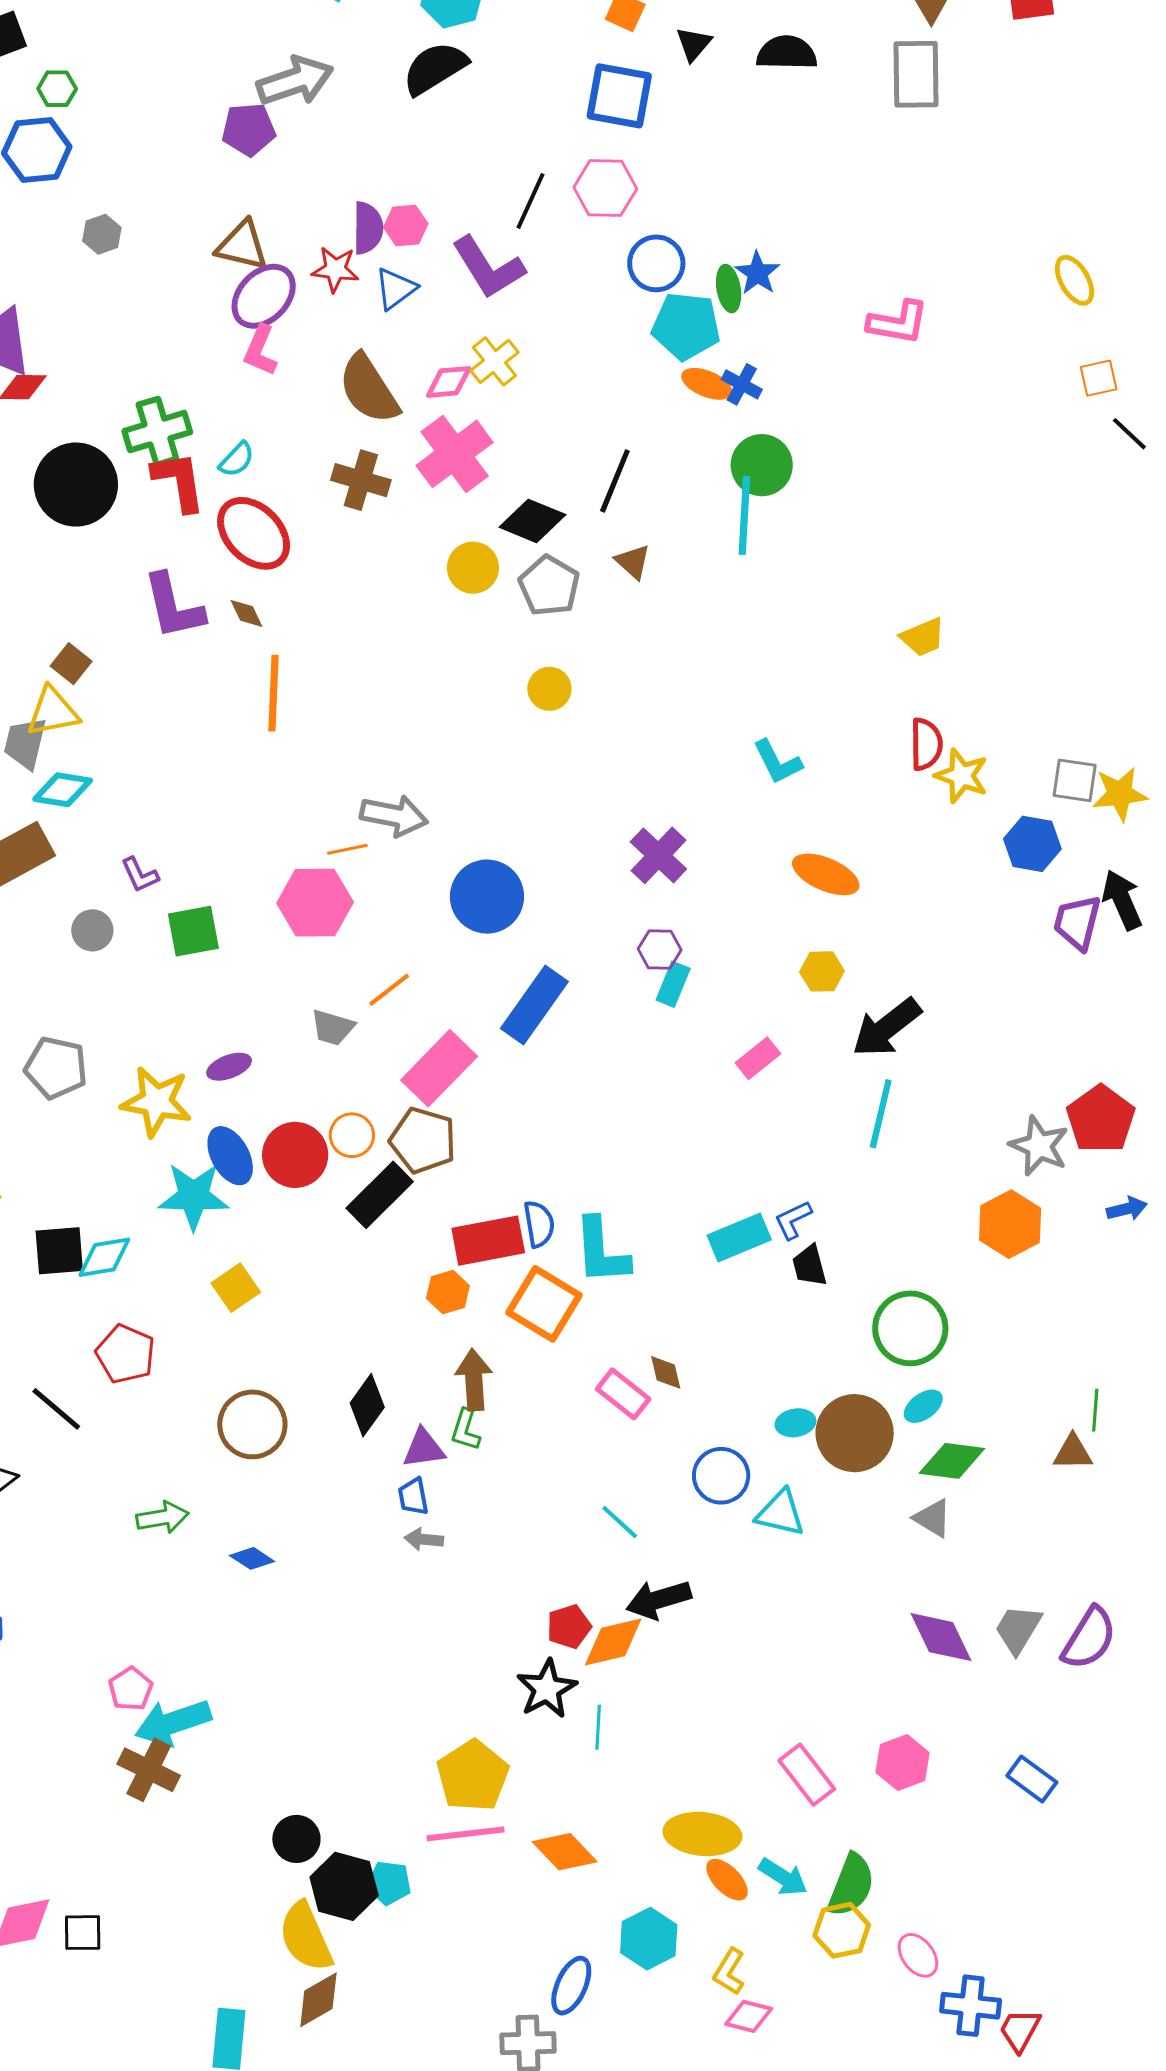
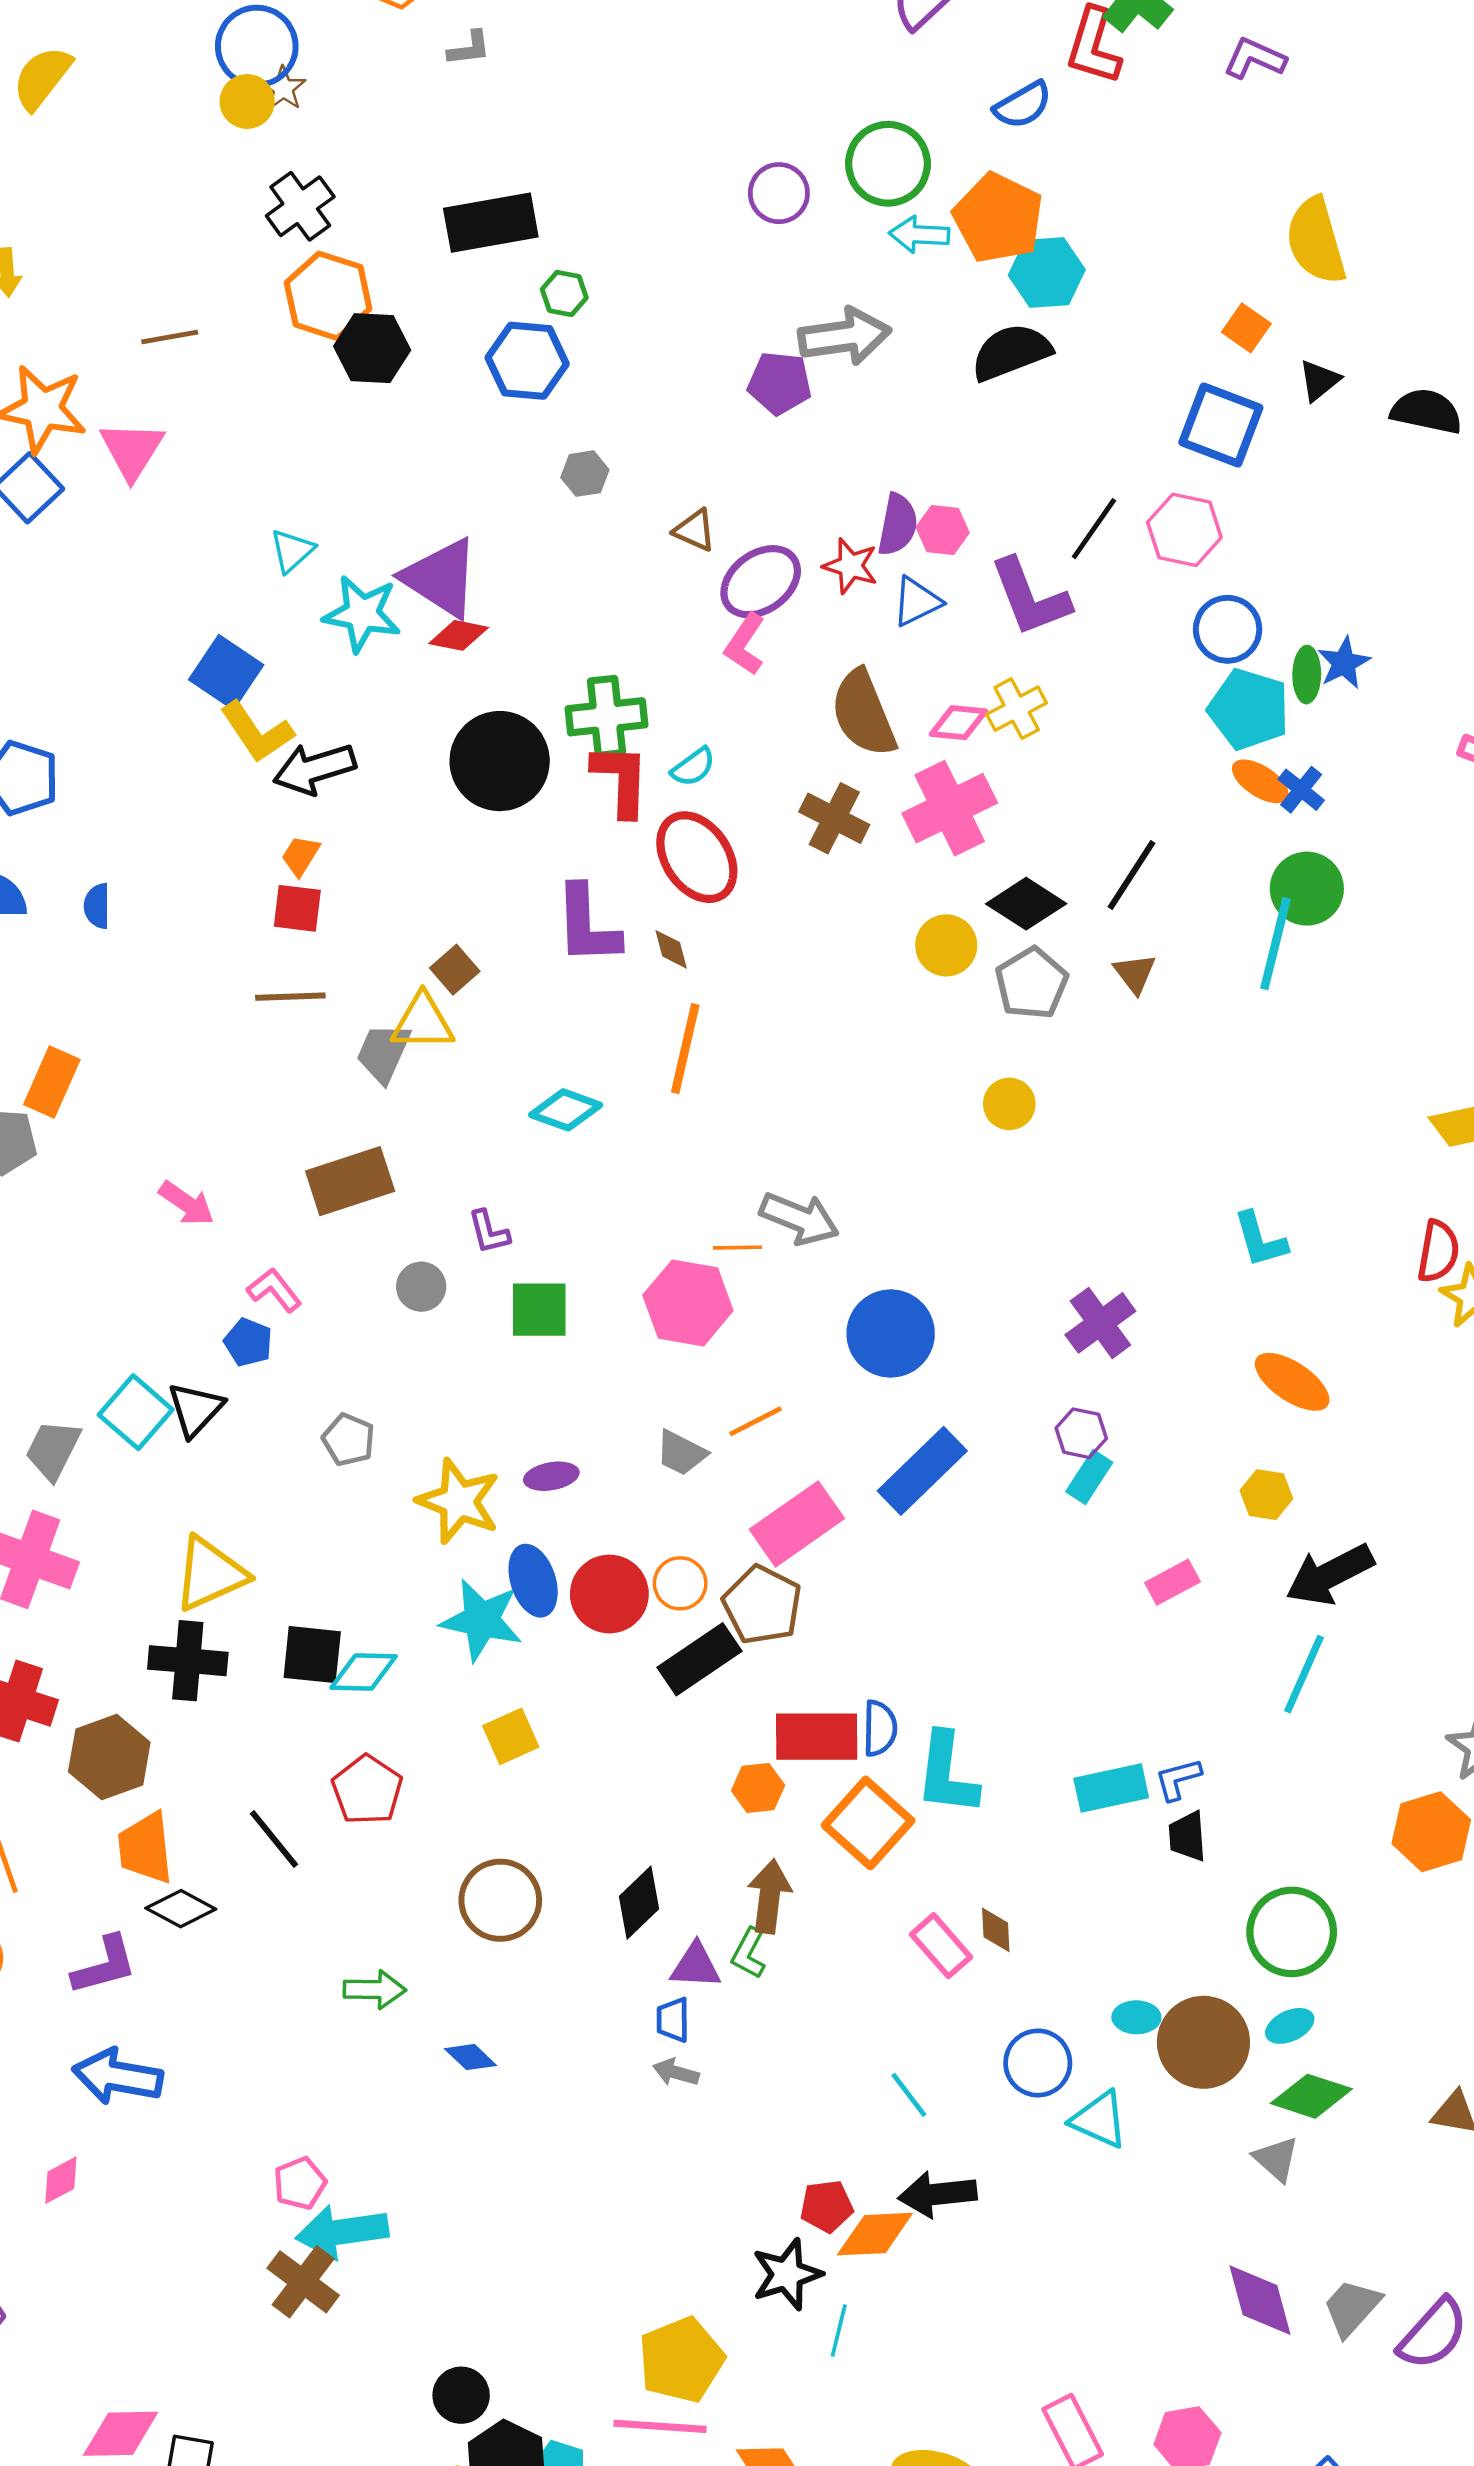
brown triangle: (242, 245) -> (695, 530), moved, size x0.7
cyan diamond: (63, 790) -> (566, 1110), moved
gray pentagon: (56, 1068) -> (349, 1440), size x0.7

